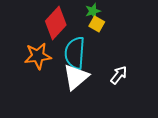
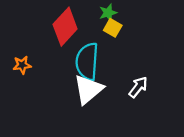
orange star: (38, 56) -> (22, 65), moved, size x0.6

